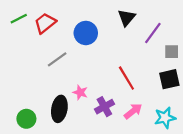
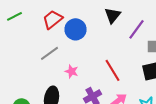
red trapezoid: (45, 23) -> (52, 19), moved
pink star: (80, 92) -> (72, 71), moved

